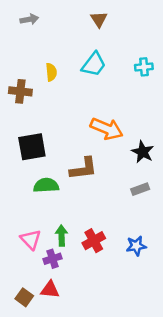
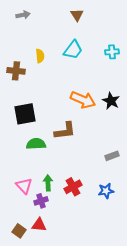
black star: (143, 152) -> (111, 101), moved
gray rectangle: (140, 189) -> (112, 156), moved

